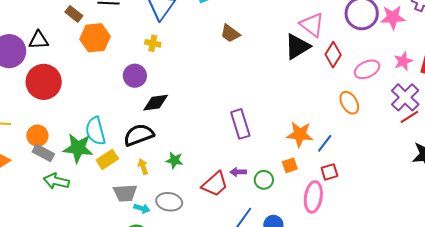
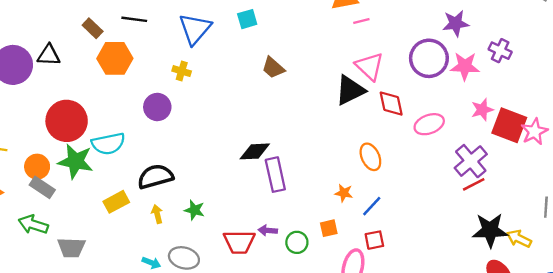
red diamond: (333, 55) -> (391, 104), turned -50
pink star: (403, 61) -> (482, 110), moved
red circle: (44, 82) -> (67, 121), moved
black diamond: (156, 103) -> (255, 151), moved
orange ellipse: (349, 103) -> (370, 157), moved
cyan semicircle: (95, 131) -> (108, 144), moved, turned -92
orange star: (300, 134) -> (344, 193), size x0.6
green star: (78, 148) -> (76, 161), moved
green arrow: (56, 181) -> (33, 225), moved
red trapezoid: (215, 184) -> (239, 242), turned 36
gray trapezoid: (125, 193) -> (71, 248), moved

